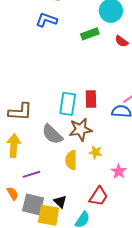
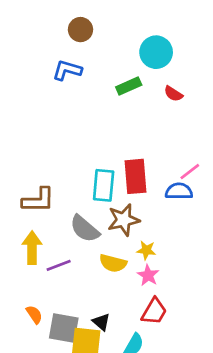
red rectangle: (91, 99) -> (136, 176), size x1.4
yellow semicircle: (71, 160) -> (113, 263), turned -72
pink star: (119, 171) -> (148, 275), moved
purple line: (31, 174) -> (59, 265), moved

